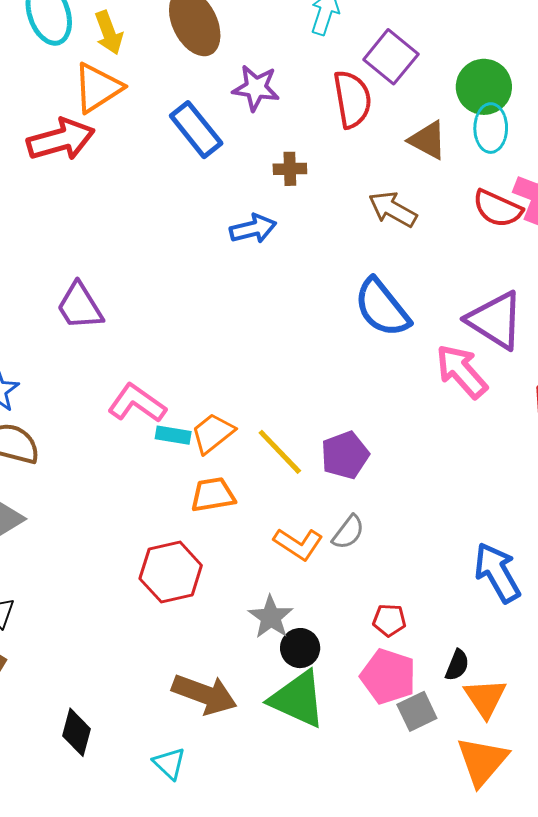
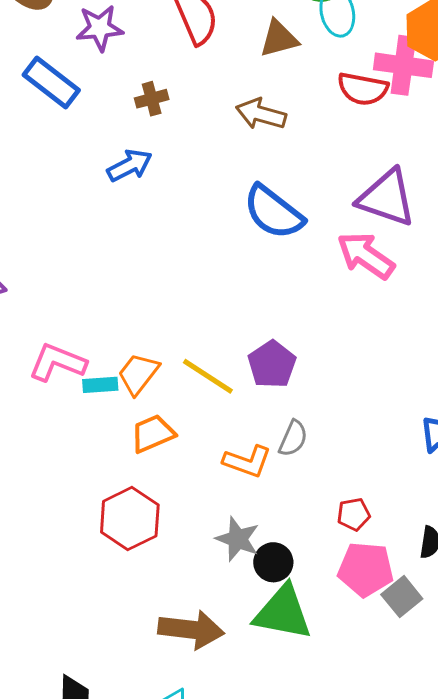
brown triangle: (428, 140) -> (279, 39), turned -30

